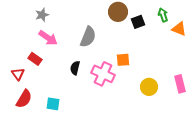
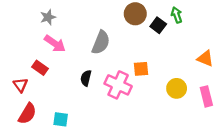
green arrow: (163, 15) -> (177, 15), moved
black square: (138, 22) -> (158, 25), turned -32
orange triangle: (179, 29) -> (205, 59), moved
yellow circle: (149, 87) -> (177, 88), moved

